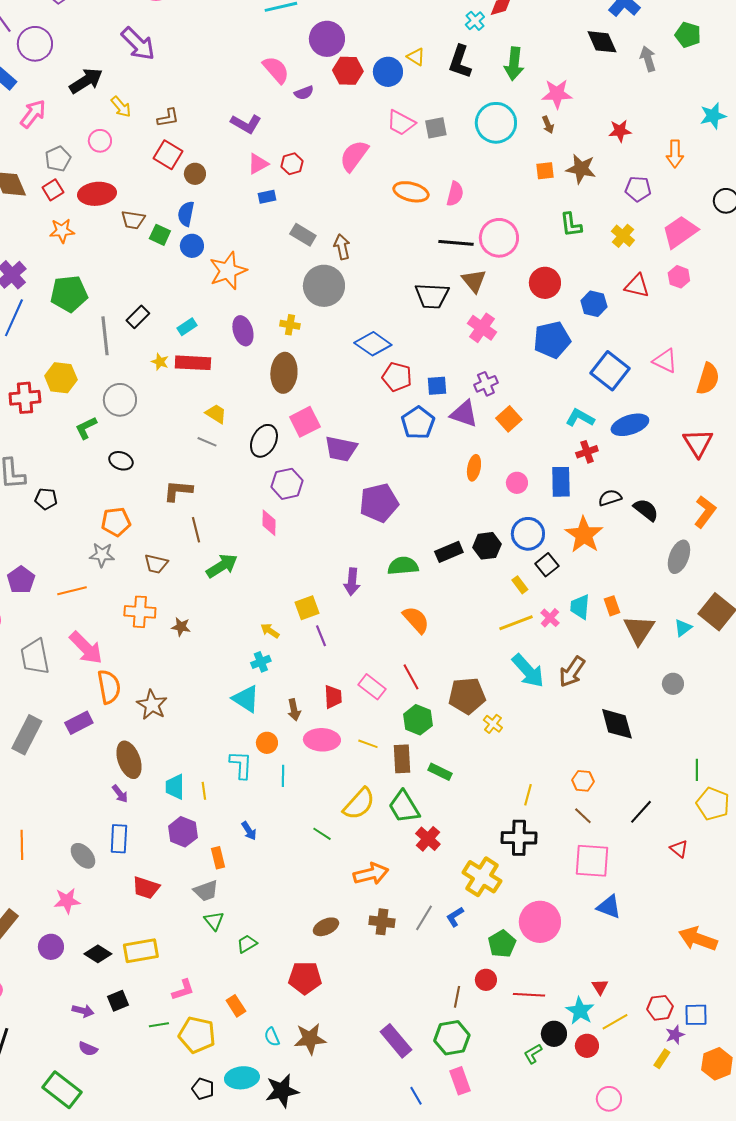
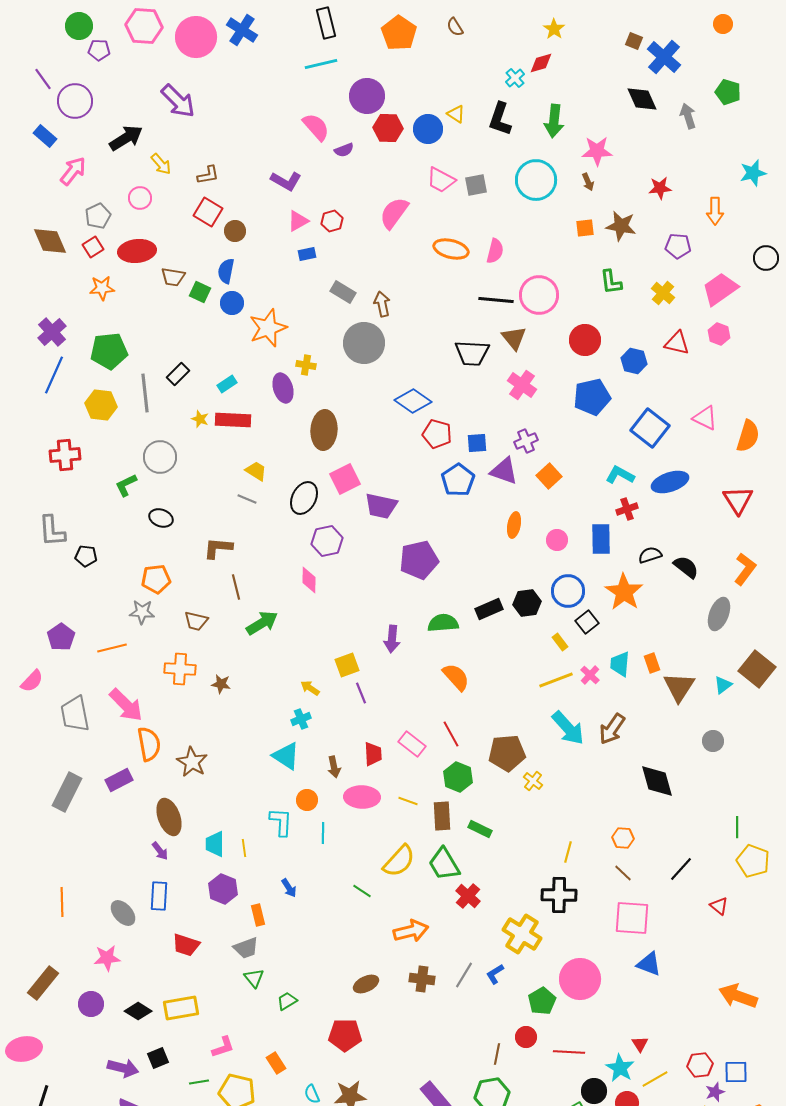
yellow cross: (290, 325) -> (306, 365), moved
yellow hexagon: (61, 378) -> (101, 405), moved
purple arrow: (83, 1011) -> (123, 1068), size x1.4

